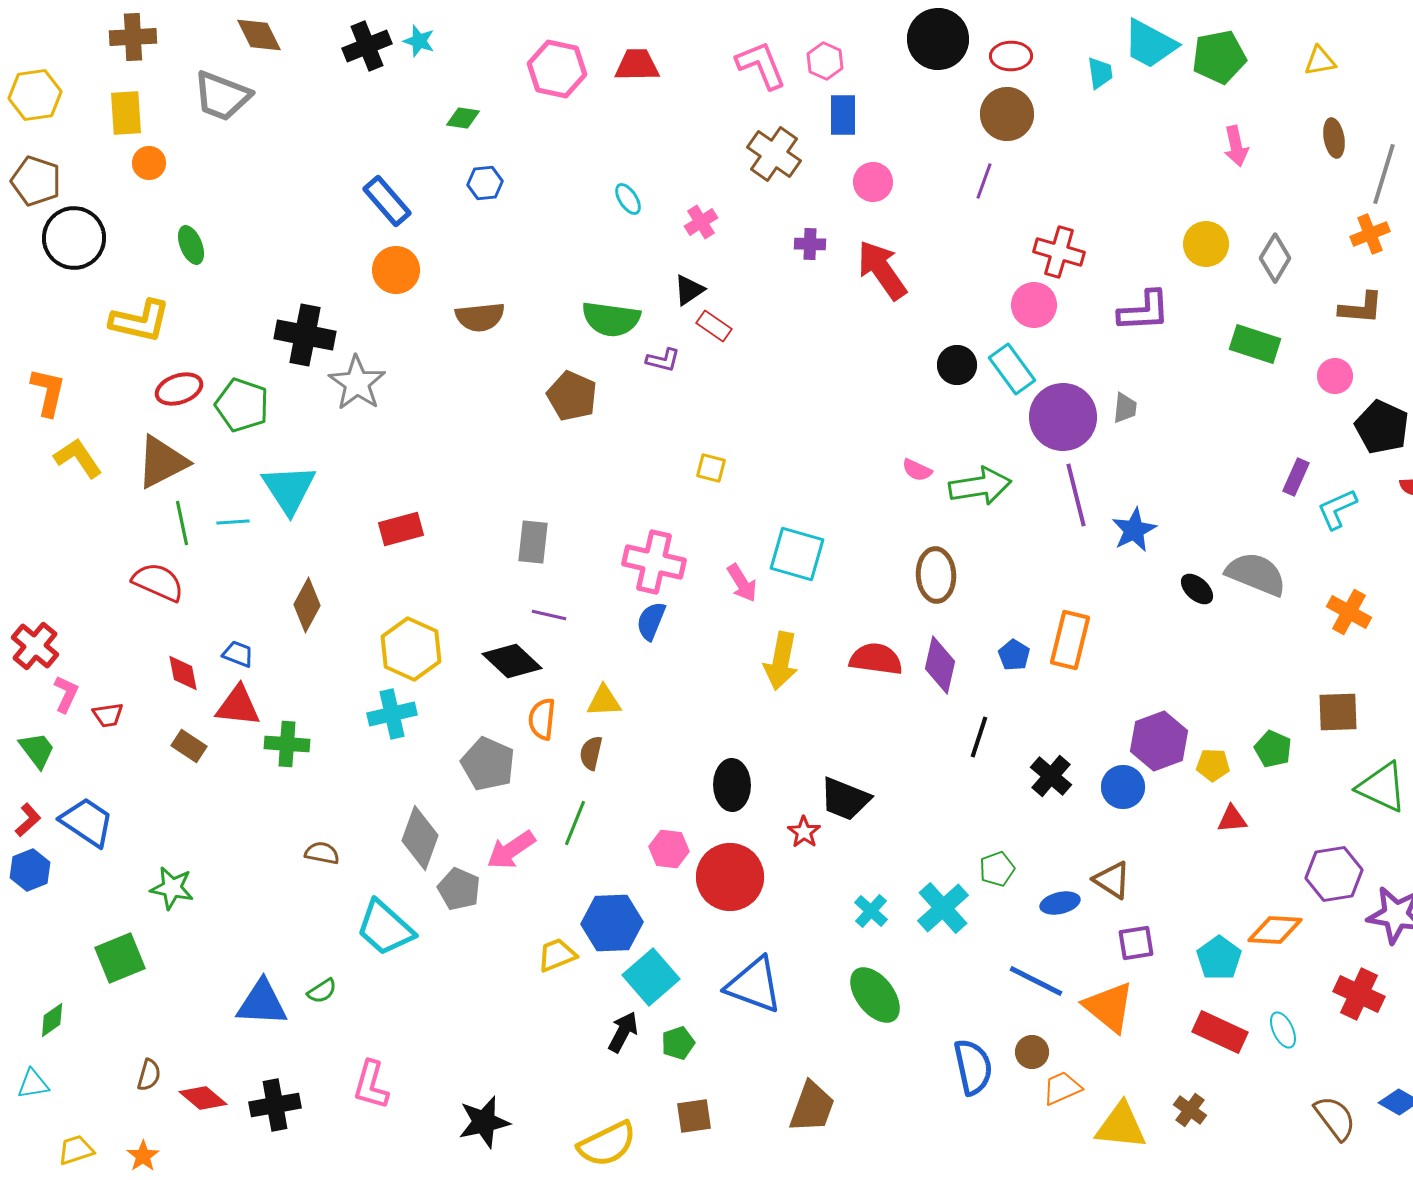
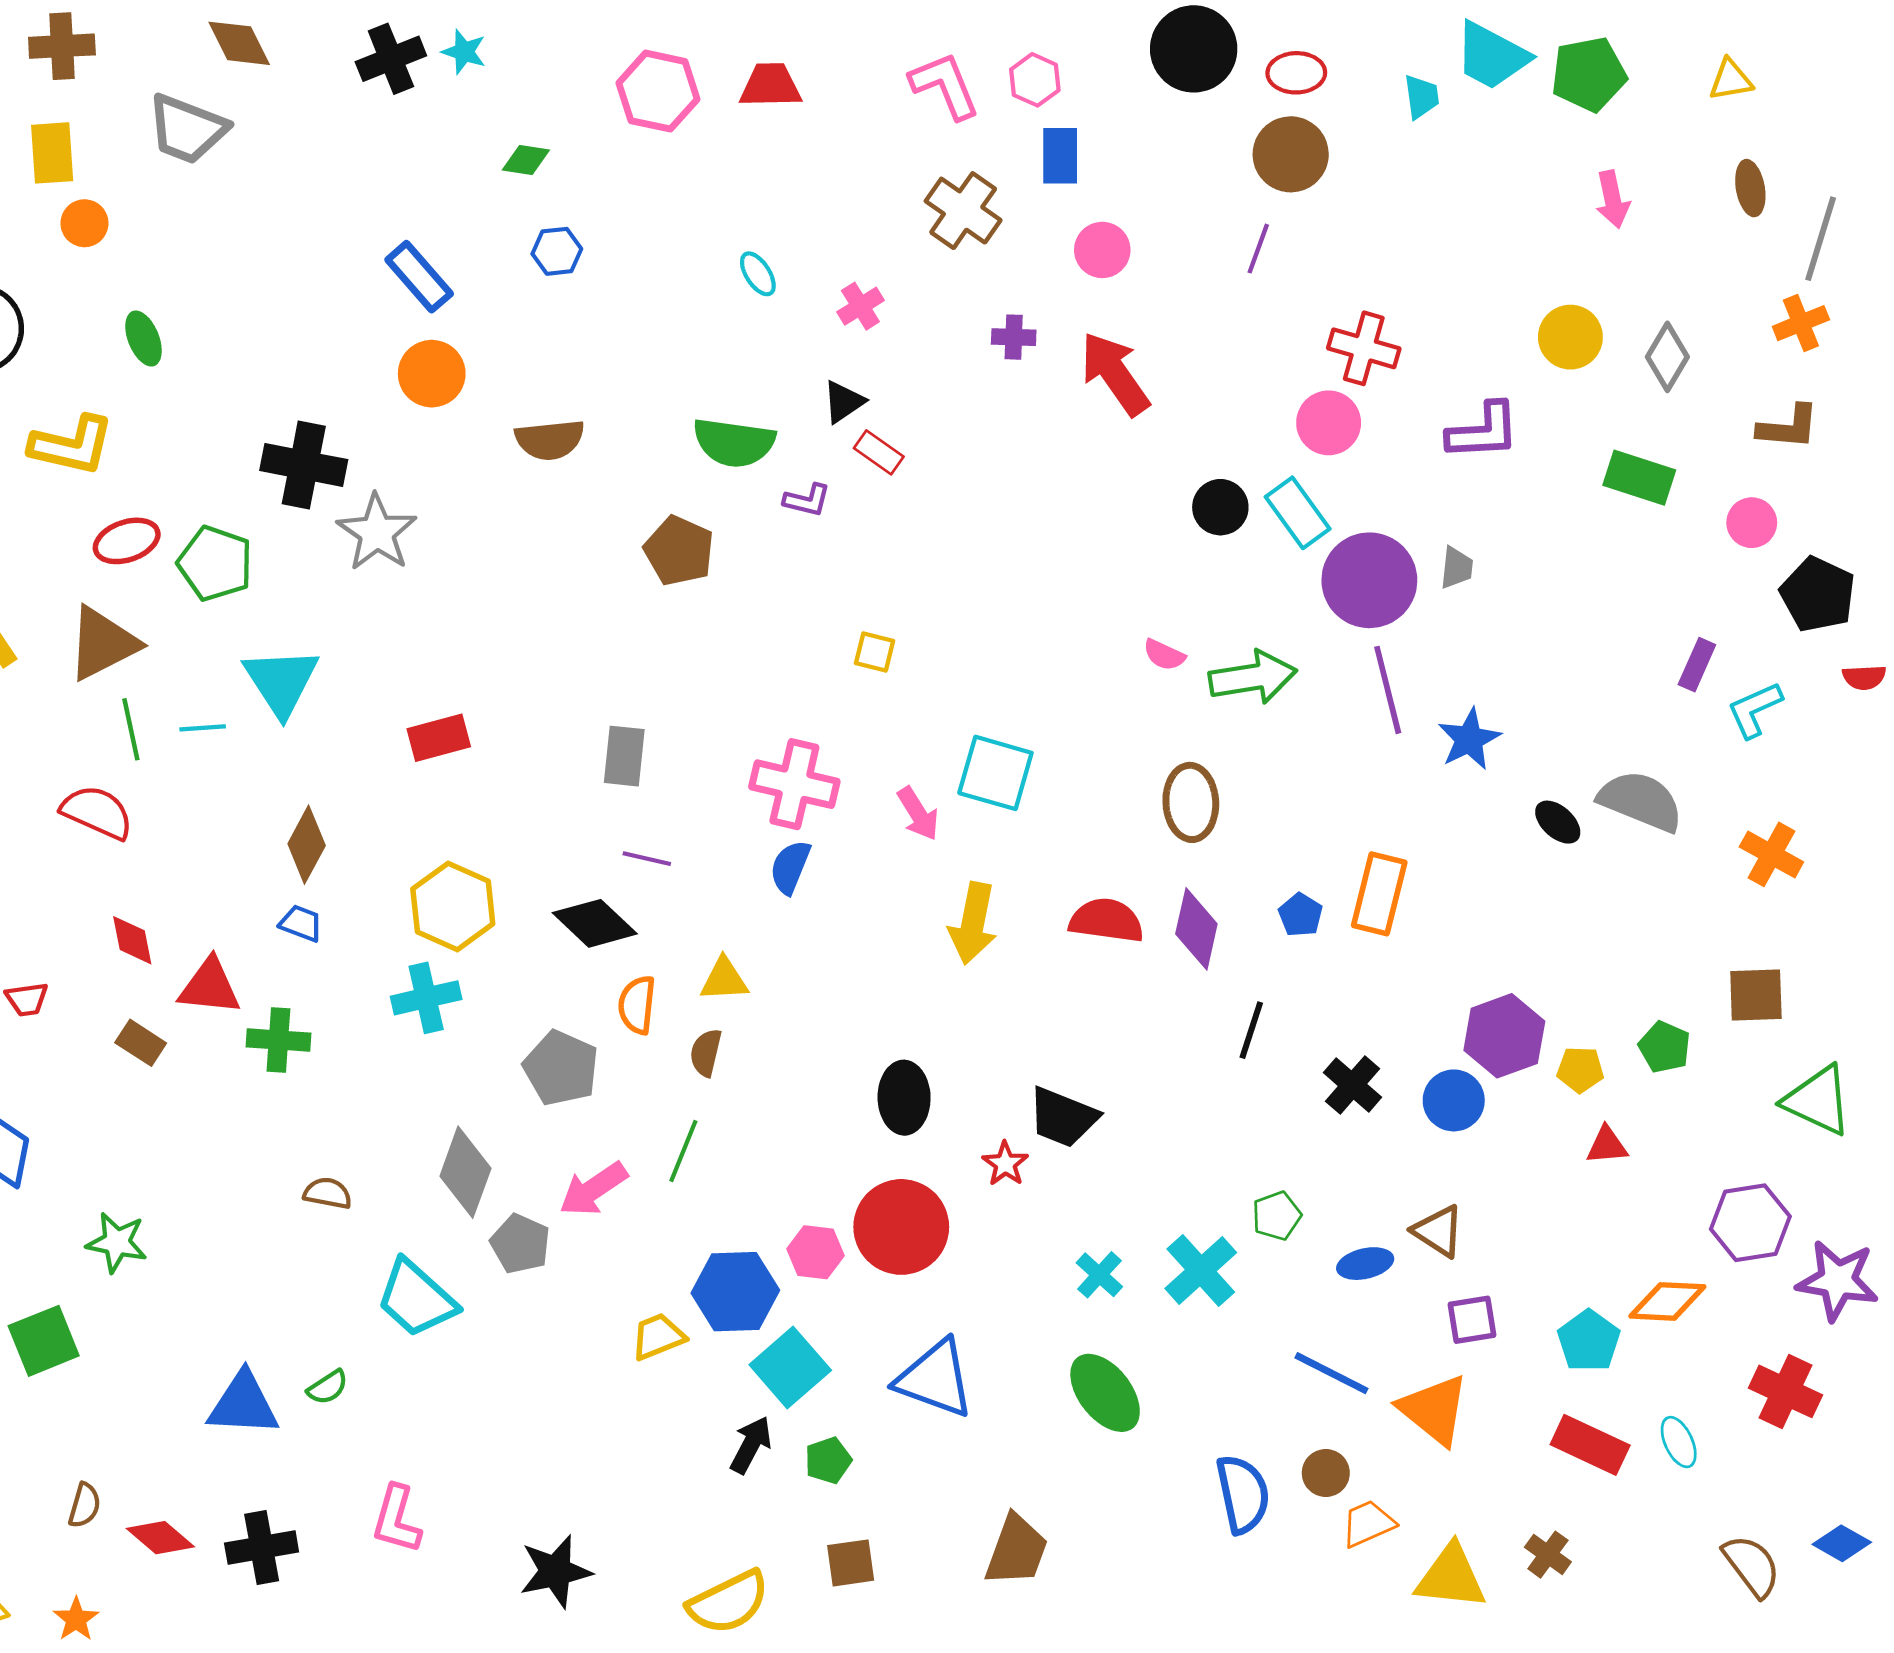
blue trapezoid: (238, 654) -> (301, 923), moved
pink hexagon: (669, 849) -> (815, 1252), moved

